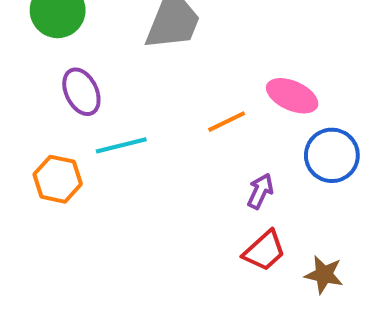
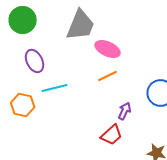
pink ellipse: (292, 96) -> (108, 49), moved
red trapezoid: (264, 251) -> (112, 135), moved

